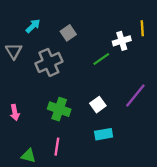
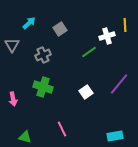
gray cross: (49, 62) -> (43, 55), size x0.7
green cross: (59, 109) -> (43, 87), moved
cyan rectangle: (104, 134) -> (115, 136), moved
pink line: (57, 147) -> (62, 129), moved, turned -35

